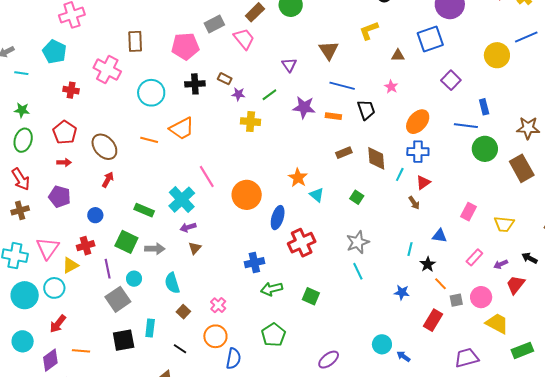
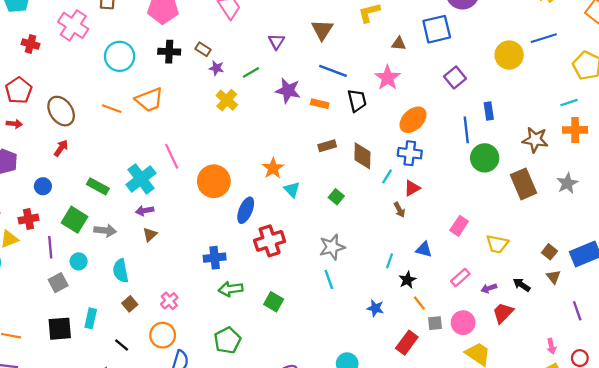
pink star: (391, 87) -> (388, 78), size x1.6
yellow cross: (251, 122) -> (227, 100), turned 30
blue line: (466, 126) -> (466, 130), turned 70
gray square: (118, 299) -> (58, 283), size x0.7

